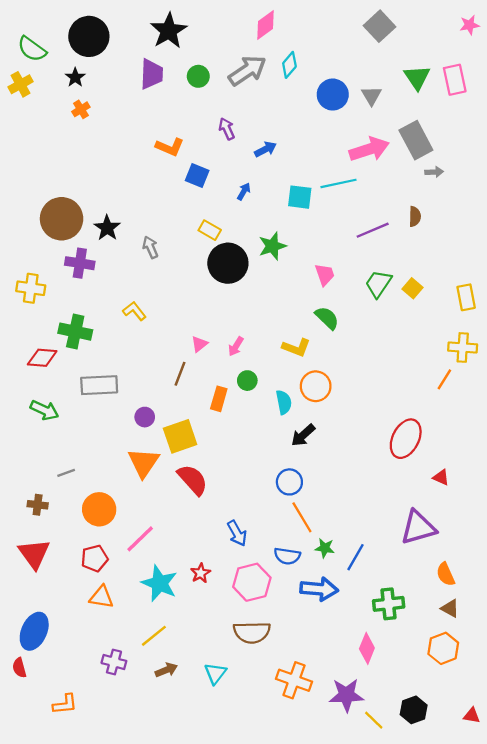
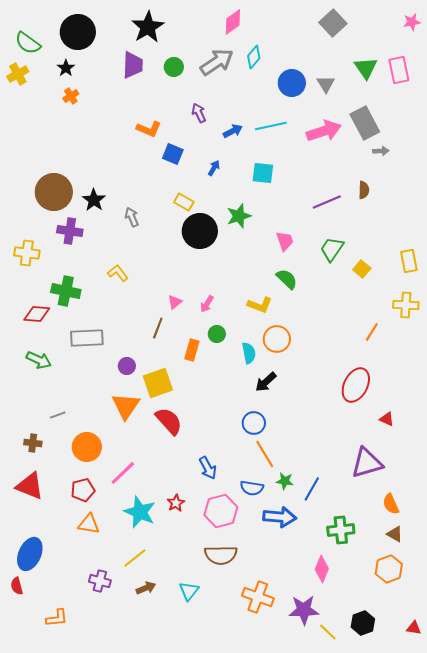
cyan line: (338, 183) -> (271, 126), moved
yellow square: (412, 288) -> (362, 269), moved
orange line: (444, 379) -> (372, 332), moved
red triangle: (34, 554) -> (30, 486), turned -32

